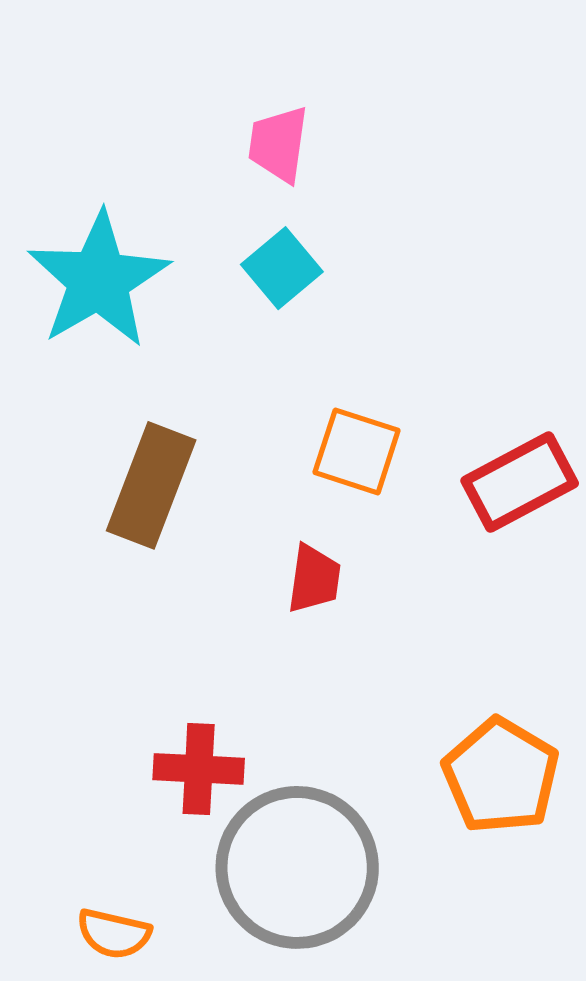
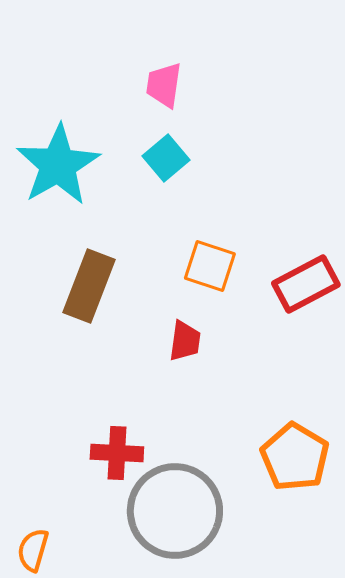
orange semicircle: (114, 934) -> (33, 550), moved, turned 93

